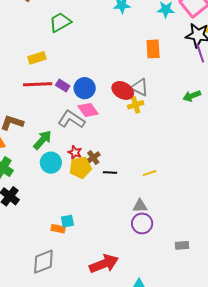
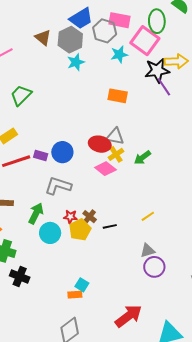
orange rectangle: (153, 49) -> (118, 96), turned -60
green arrow: (192, 96) -> (142, 158), moved
pink diamond: (88, 110) -> (105, 169), moved
cyan square: (67, 221) -> (82, 285), turned -32

